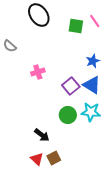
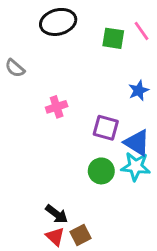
black ellipse: (39, 15) -> (58, 22), turned -70
blue triangle: (92, 85) -> (137, 143), moved
purple square: (71, 86) -> (106, 128), turned -36
black arrow: (42, 135) -> (57, 214), moved

